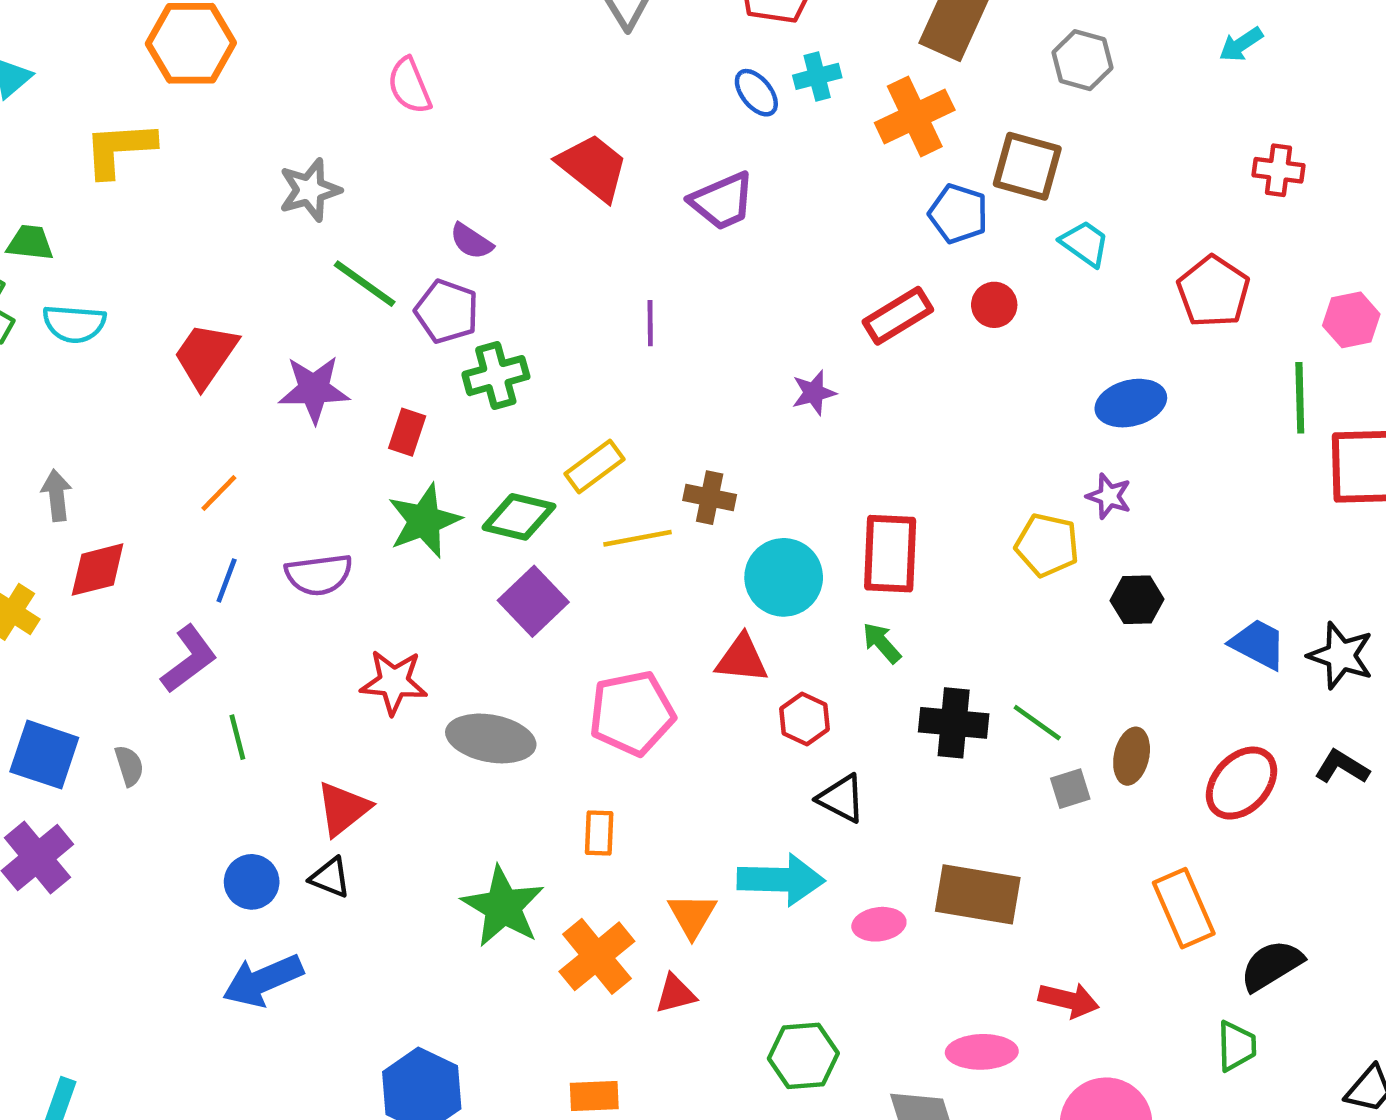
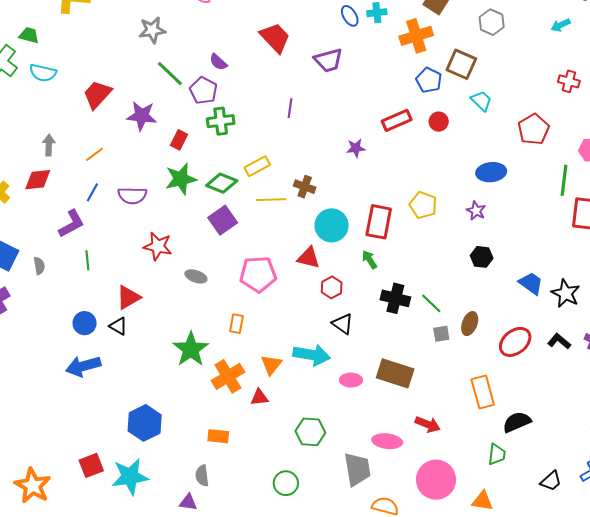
gray arrow: (57, 495) -> (49, 145), moved
yellow pentagon: (1047, 545) -> (423, 205), moved
gray ellipse: (491, 738) -> (196, 276), size x0.6

